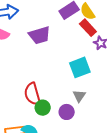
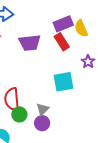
red rectangle: (88, 28) -> (62, 42), moved
gray triangle: (79, 96) -> (43, 109), moved

